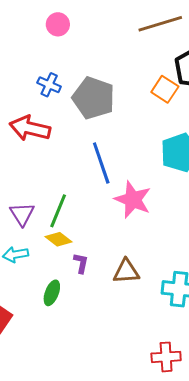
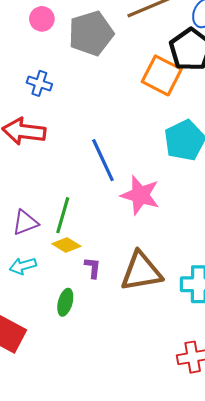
orange square: (165, 89) -> (162, 75), size x1.4
gray pentagon: (94, 98) -> (91, 33), moved, turned -30
purple triangle: (22, 214) -> (25, 223), turned 48
brown triangle: (126, 271) -> (141, 272), size x1.5

